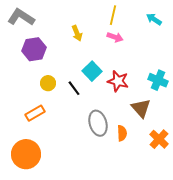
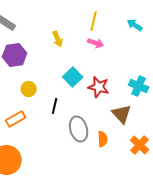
black line: (74, 88) -> (55, 106), moved, turned 49

